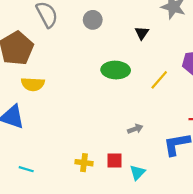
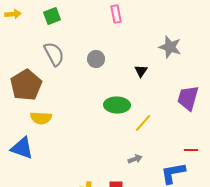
yellow line: (159, 80) -> (143, 123), moved

